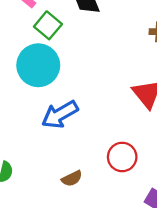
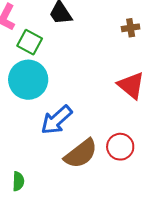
brown semicircle: (72, 178) -> (81, 154), moved, size x1.8

